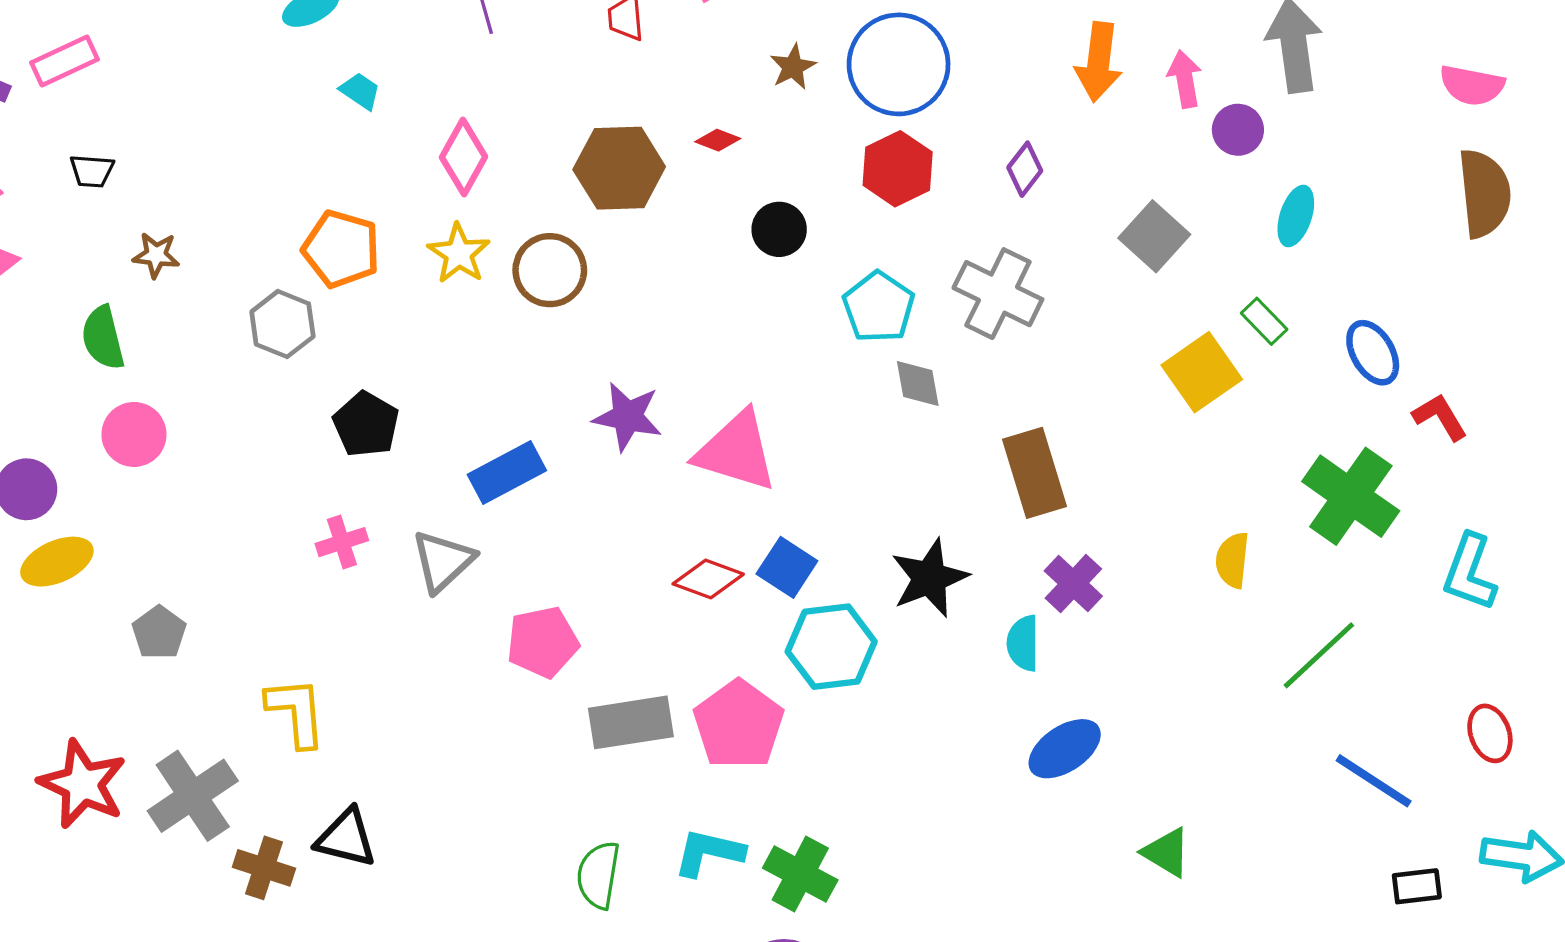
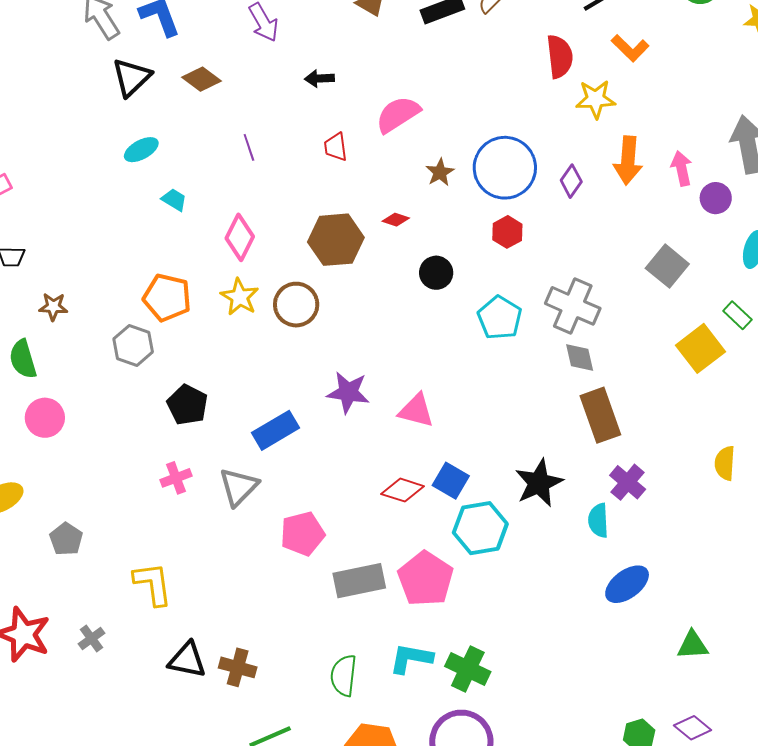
red hexagon: (898, 169) -> (507, 232), size x0.7
purple diamond: (1025, 169) -> (571, 181), moved
gray diamond: (918, 384) -> (580, 357), moved
pink triangle: (736, 451) -> (416, 411), size x0.7
gray cross: (193, 796) -> (91, 639), size x0.5
green triangle: (1166, 852) -> (693, 645), turned -32
brown cross: (264, 868) -> (238, 667), moved

